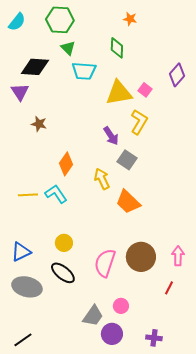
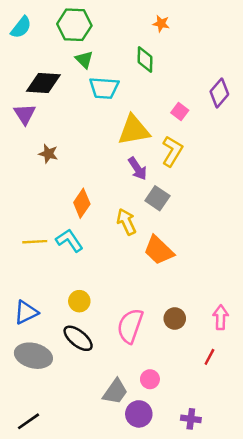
yellow triangle: (119, 93) -> (134, 130), moved
brown circle: (141, 257) -> (175, 318), size x0.6

